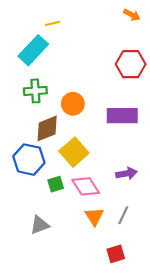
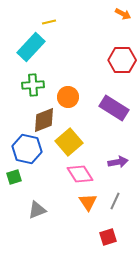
purple rectangle: (122, 116) -> (114, 108), turned 32
green square: (56, 184) -> (14, 177), moved

